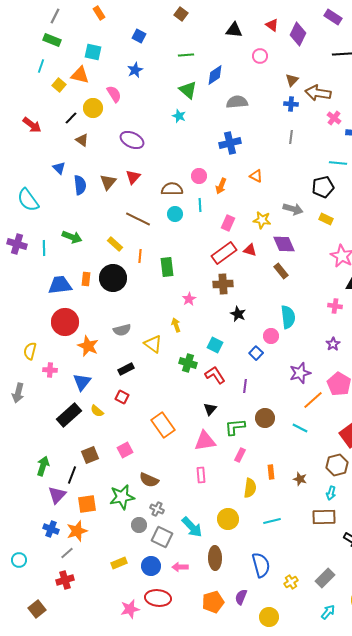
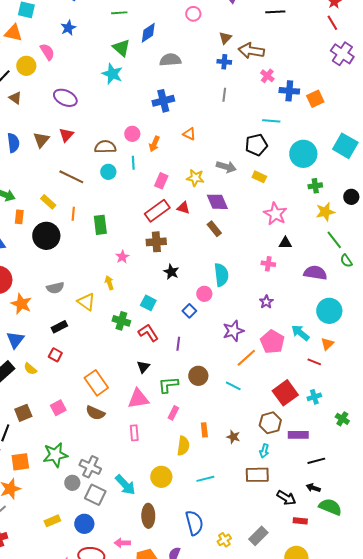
cyan star: (179, 116) -> (112, 74), size x1.5
orange rectangle: (86, 279) -> (19, 217), moved
brown semicircle: (149, 480) -> (95, 413), moved
gray cross: (157, 509) -> (90, 467), size x1.5
pink arrow: (180, 567) -> (122, 543), moved

